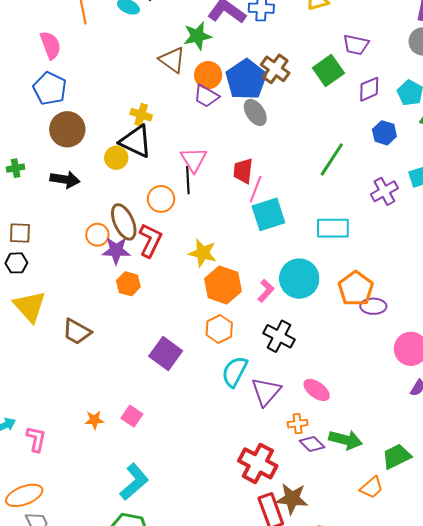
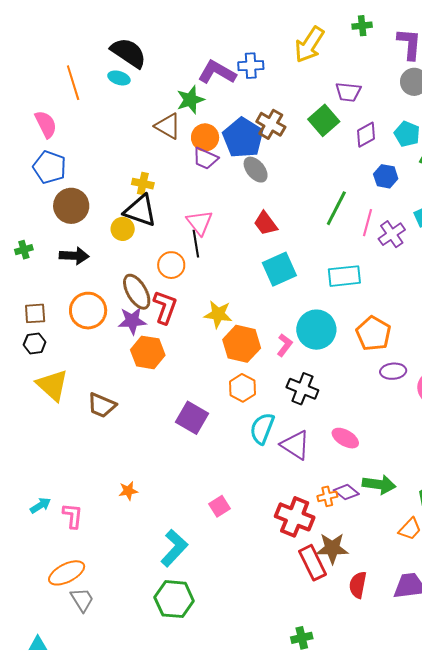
red trapezoid: (243, 171) -> (266, 223), moved, turned -36
pink line: (256, 189) -> (368, 223), moved
orange circle: (97, 235) -> (88, 311), moved, size x1.6
orange hexagon: (128, 284) -> (148, 352), size x1.4
purple ellipse: (373, 306) -> (393, 371), moved
purple triangle: (266, 392) -> (295, 445), turned -32
pink square: (132, 416) -> (219, 506), moved, turned 30
orange cross: (298, 424) -> (327, 496), moved

